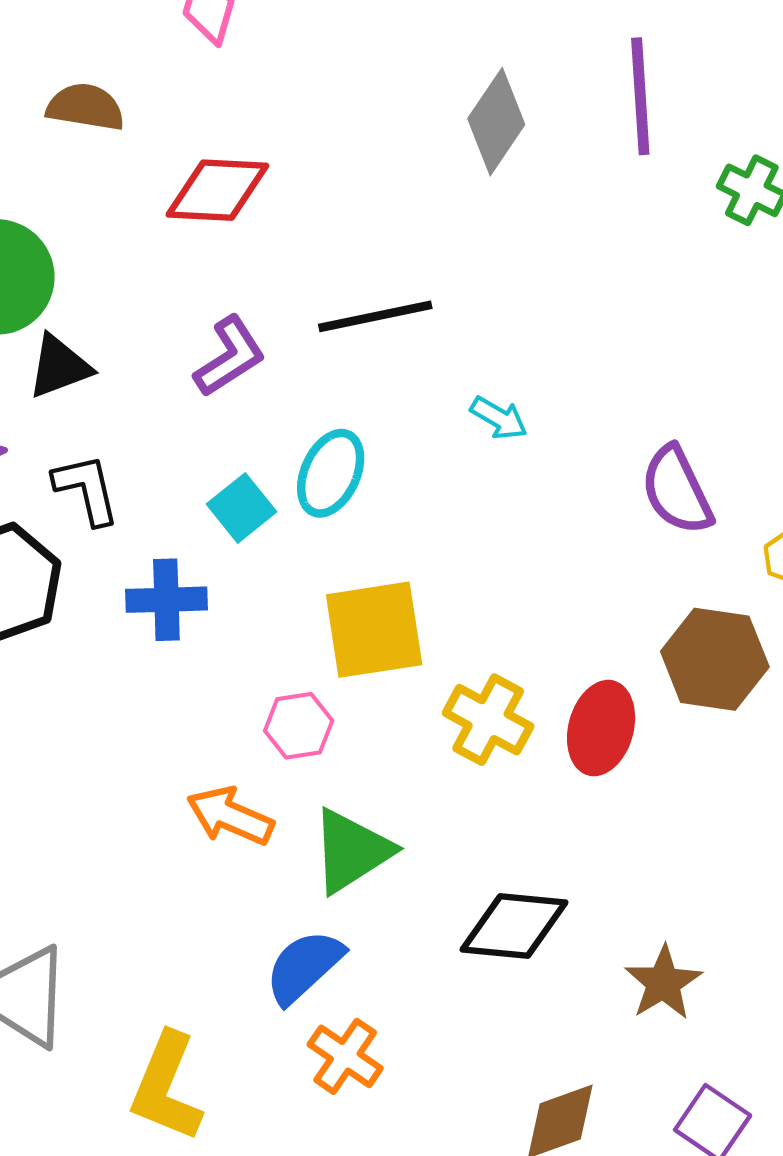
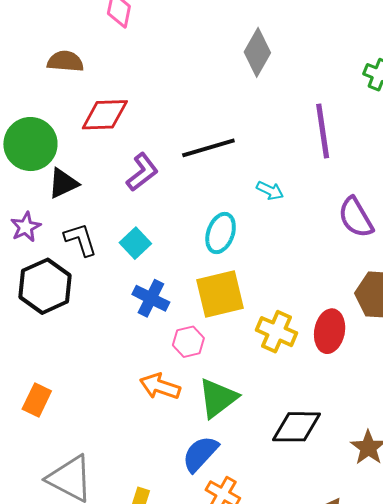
purple line: (640, 96) -> (323, 131), moved
red diamond: (217, 190) -> (105, 115), moved
cyan ellipse: (331, 473) -> (221, 233), moved
cyan square: (242, 508) -> (135, 243), moved
blue cross: (166, 600) -> (151, 298), moved, turned 33

